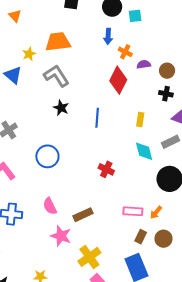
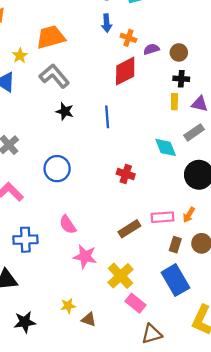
red diamond: (118, 80) -> (125, 71), turned 44
yellow rectangle: (140, 119) -> (174, 102), moved
brown rectangle: (83, 215) -> (129, 229), moved

